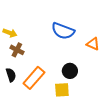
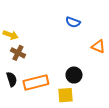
blue semicircle: (63, 31) -> (73, 22), moved, size x0.6
orange rectangle: (34, 78) -> (36, 82), turned 35

